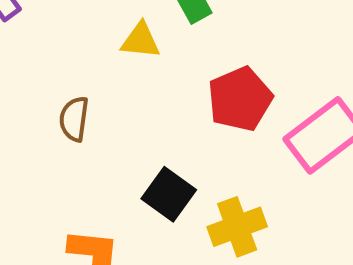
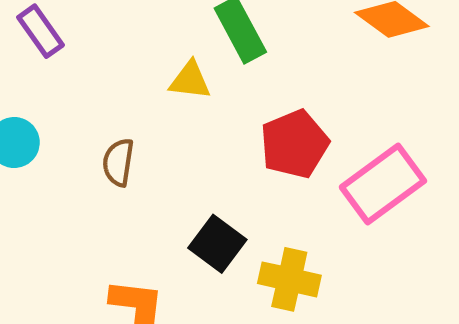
yellow cross: (237, 227) -> (289, 279), turned 32

